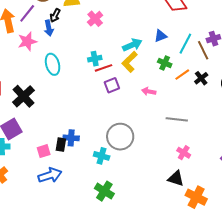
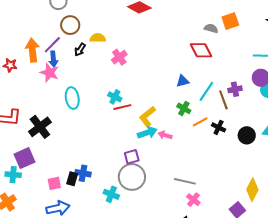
blue arrow: (49, 28) -> (53, 59), moved
pink star: (27, 41) -> (49, 73), turned 30
cyan arrow: (132, 45) -> (147, 133), moved
cyan cross: (95, 59) -> (115, 97), turned 32
yellow L-shape: (130, 62) -> (147, 117), moved
black cross: (201, 78) -> (219, 127), turned -32
purple square: (112, 85) -> (132, 157), moved
gray line: (177, 119) -> (185, 181), moved

